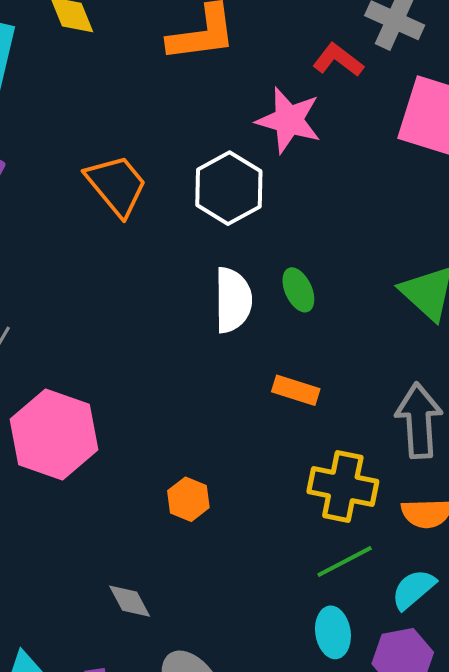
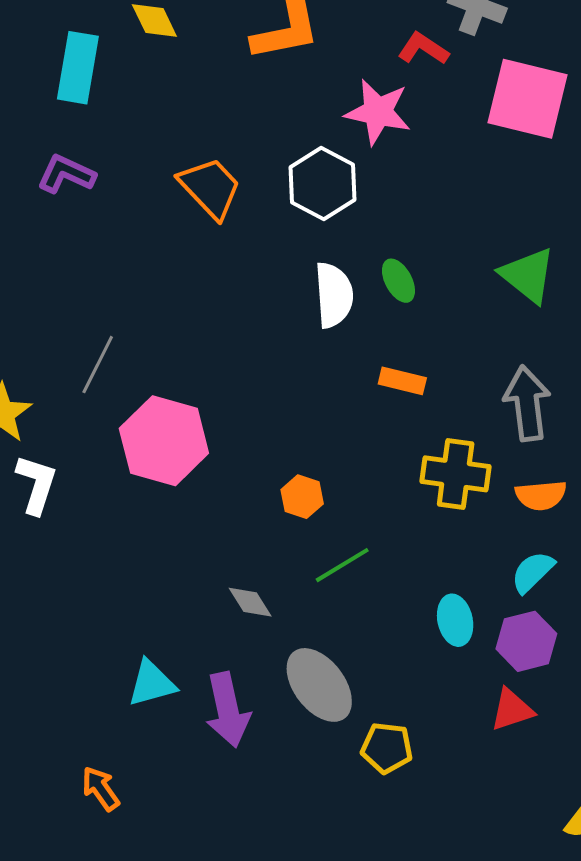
green line: (345, 562) -> (342, 565), moved

